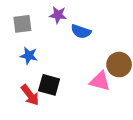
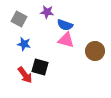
gray square: (22, 24) -> (19, 19), turned 35
pink triangle: (100, 81) -> (66, 40), moved

